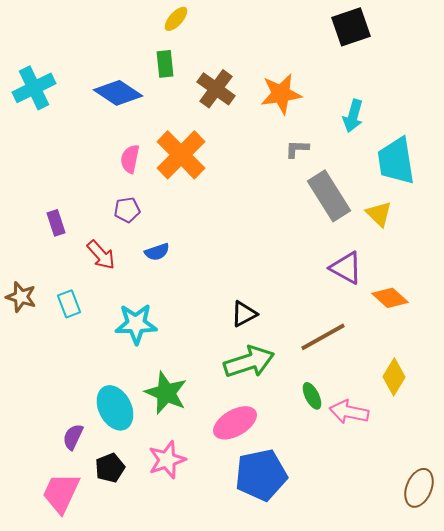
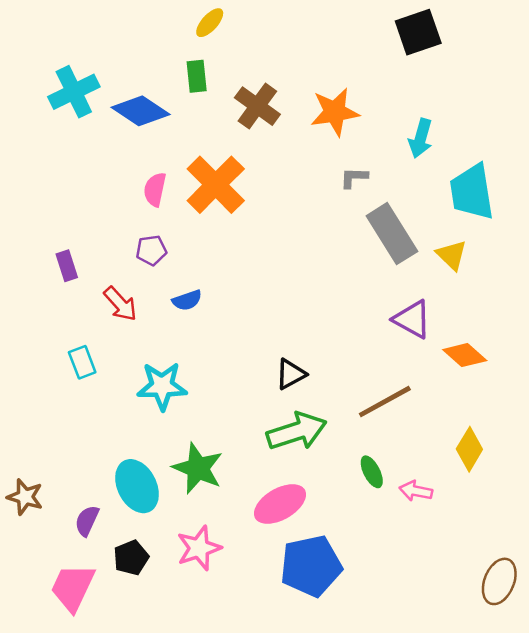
cyan cross: (34, 88) -> (74, 92), moved
brown star: (21, 297) -> (25, 497), moved
pink arrow: (349, 412) -> (416, 491), size x0.7

